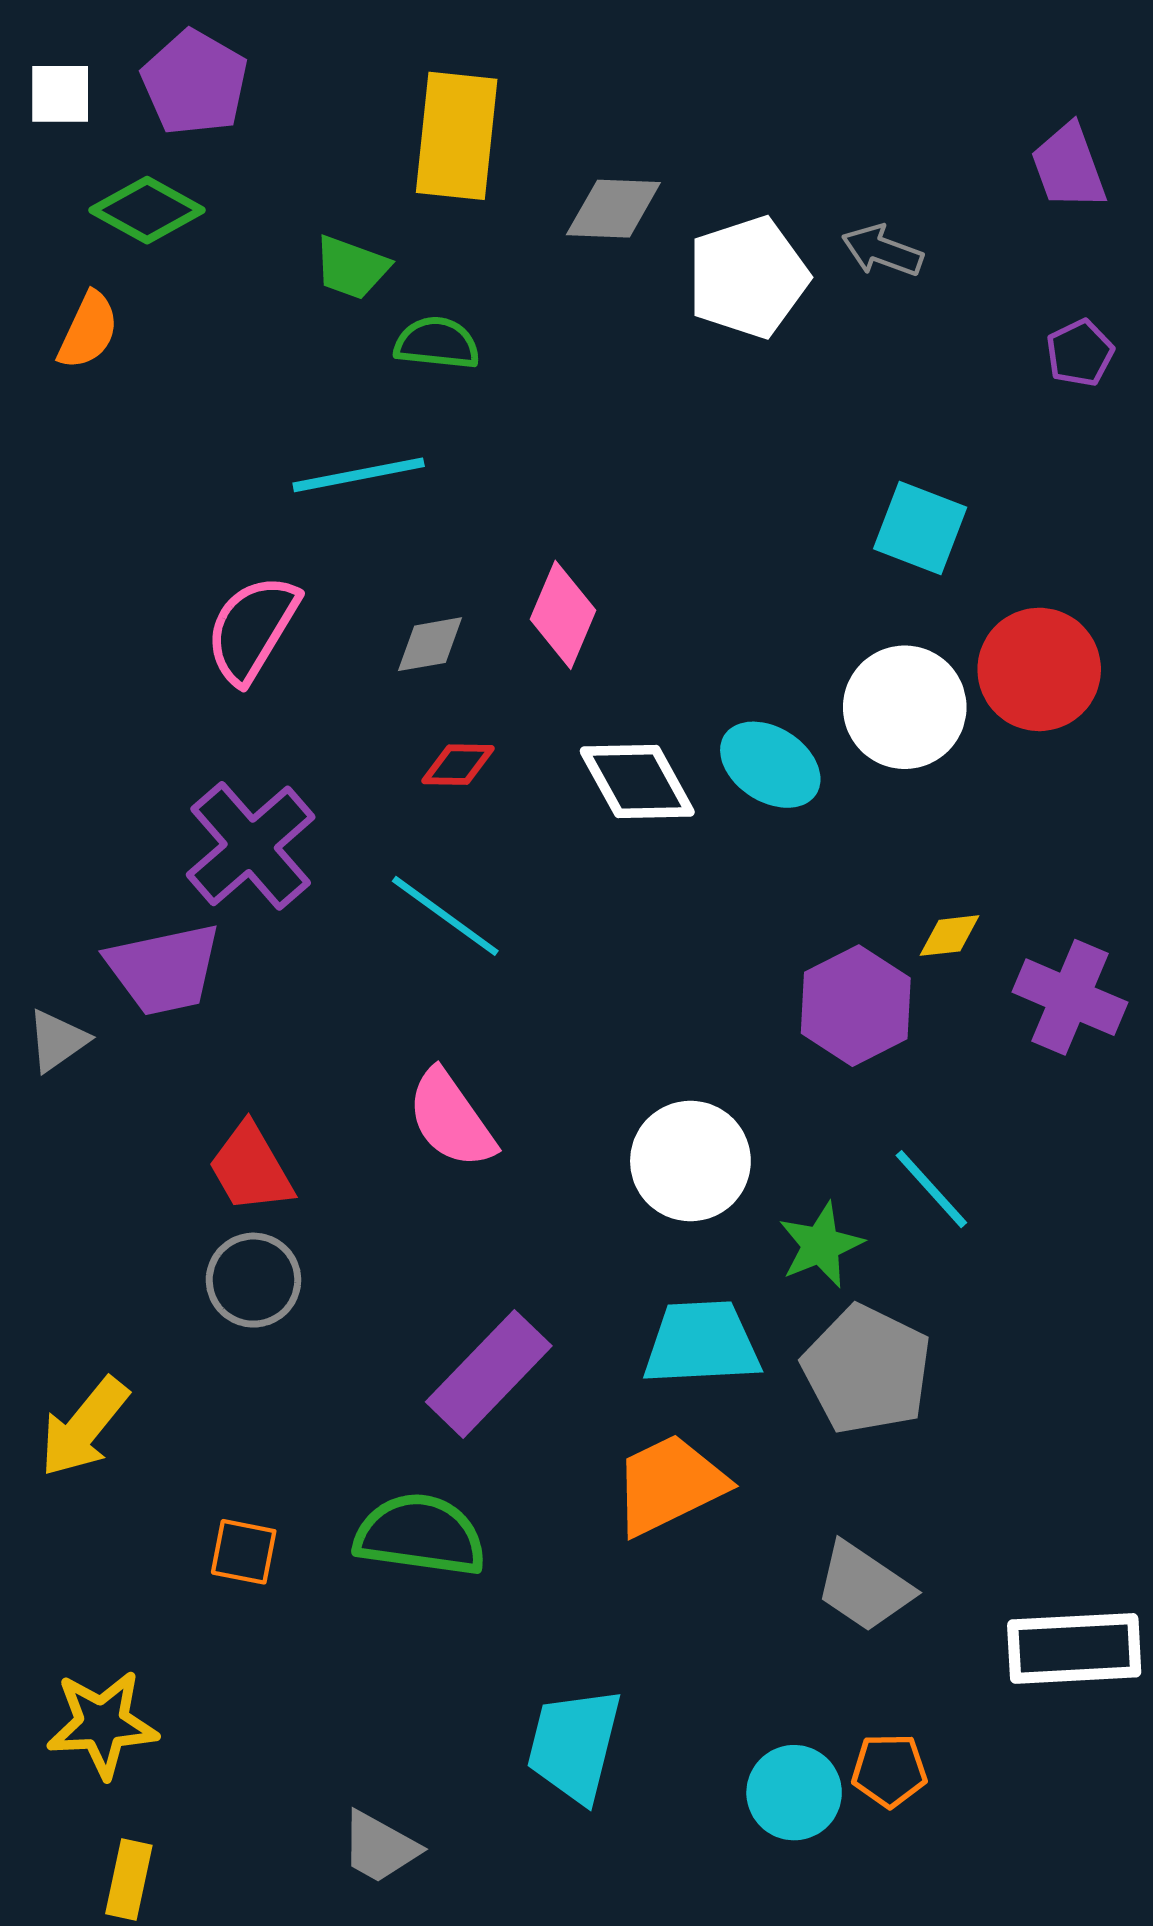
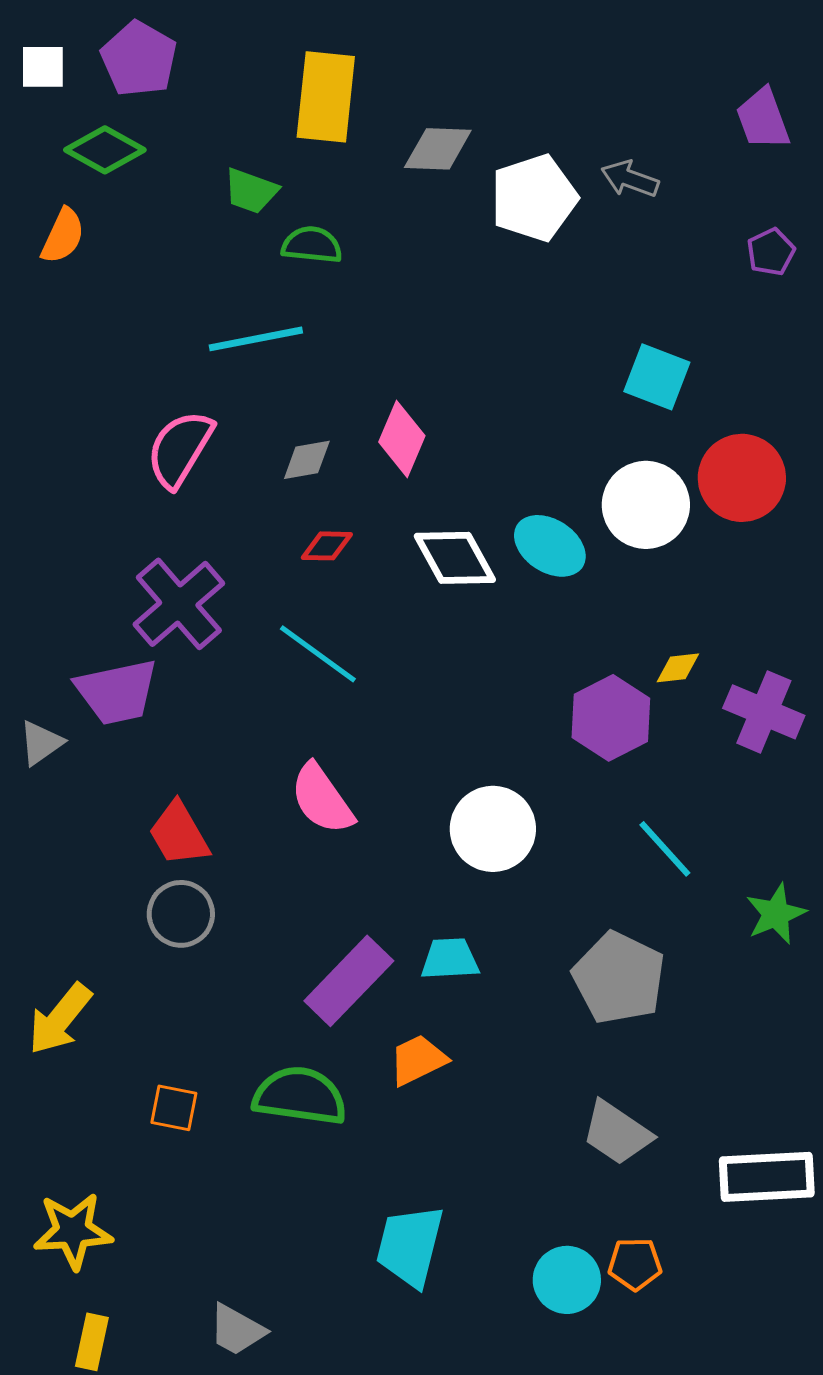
green star: (821, 1245) -> (776, 914), moved
cyan trapezoid: (702, 1343) -> (450, 959), moved, size x0.7
orange trapezoid: (669, 1485) -> (418, 1060), moved, size x0.7
gray trapezoid: (380, 1847) -> (237, 1330), moved

